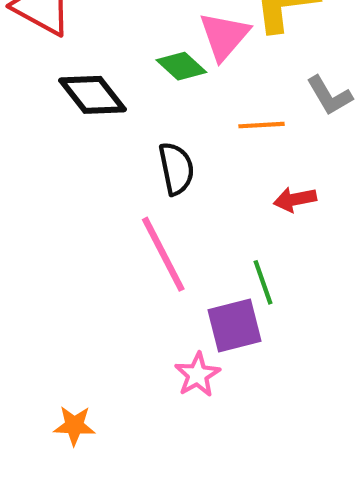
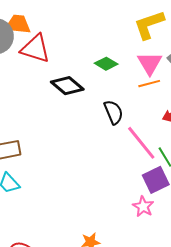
pink triangle: (224, 36) -> (150, 63), moved
pink line: (163, 254) -> (141, 143), moved

